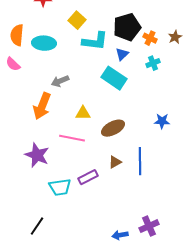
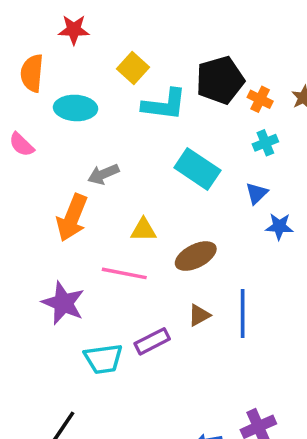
orange semicircle: (17, 35) -> (32, 73), moved
blue triangle: (122, 54) -> (257, 193), moved
blue star: (162, 121) -> (279, 226), moved

